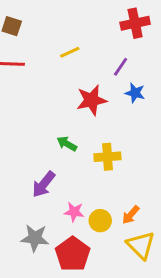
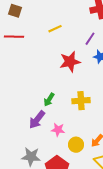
green arrow: (67, 144) -> (49, 100), moved, turned -88
pink star: (74, 212) -> (58, 130), moved

